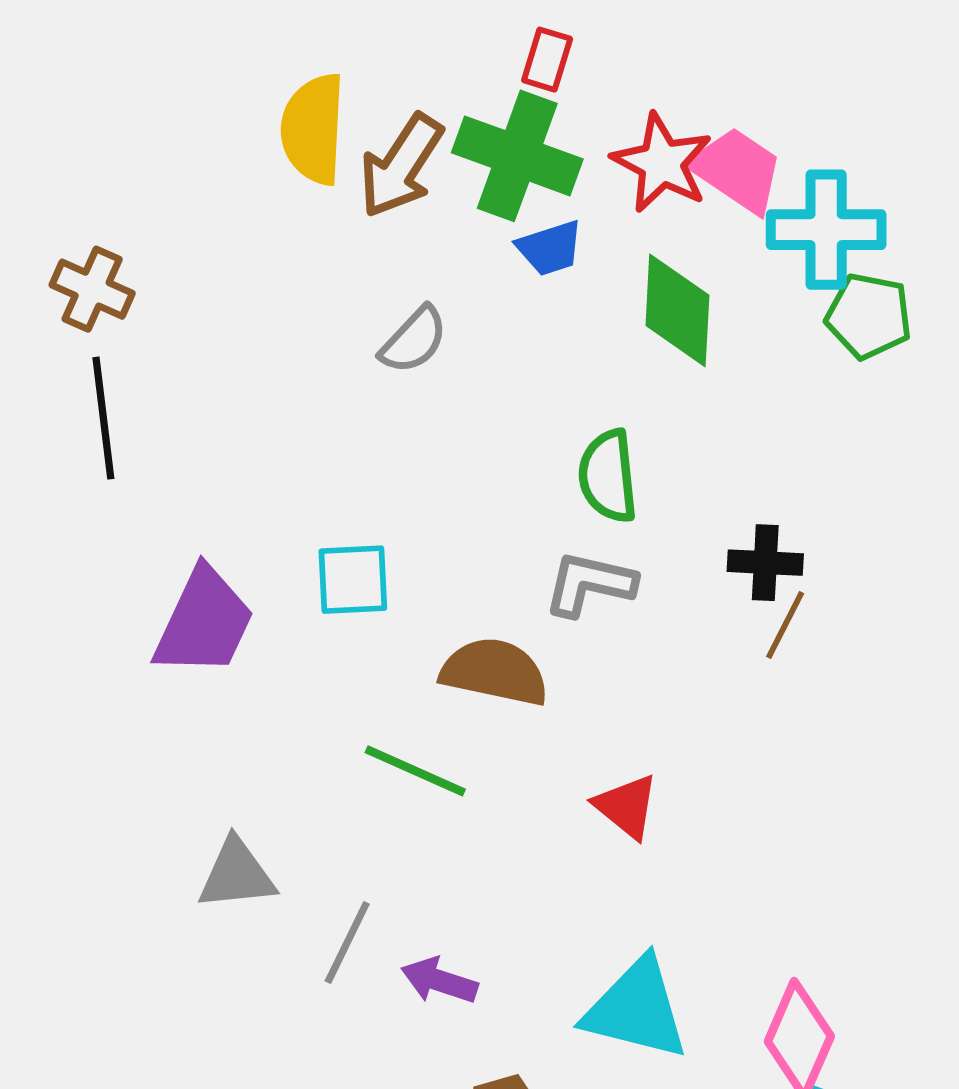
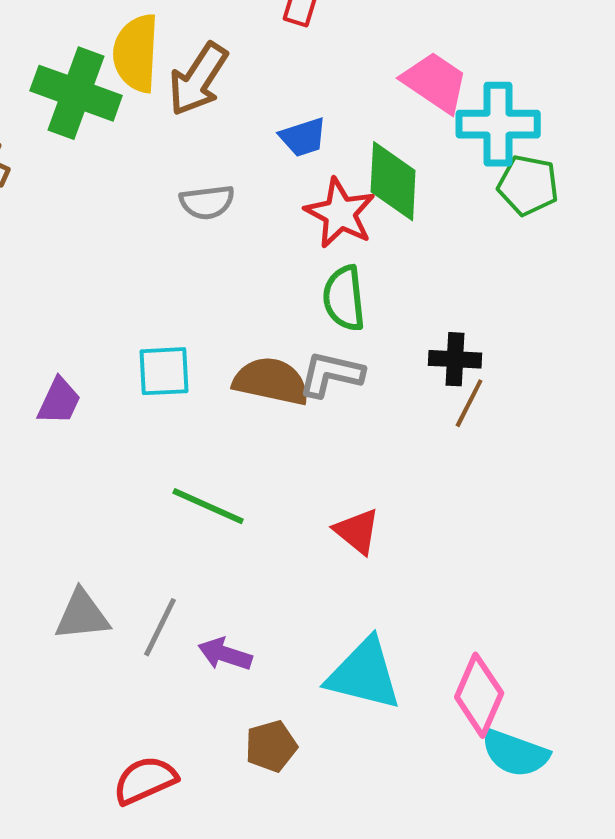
green cross: (517, 156) -> (76, 93), moved
red star: (662, 163) -> (340, 213), moved
gray semicircle: (414, 340) -> (207, 202), turned 40
purple trapezoid: (204, 622) -> (59, 401), size x0.6
brown semicircle: (495, 672) -> (271, 381), moved
gray triangle: (237, 874) -> (82, 615), moved

